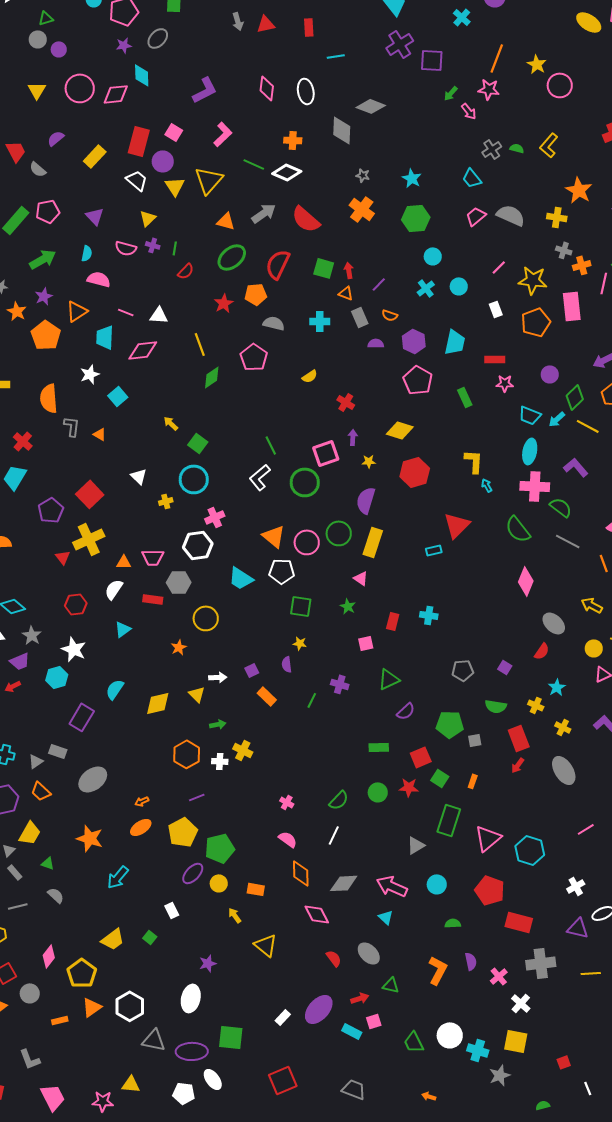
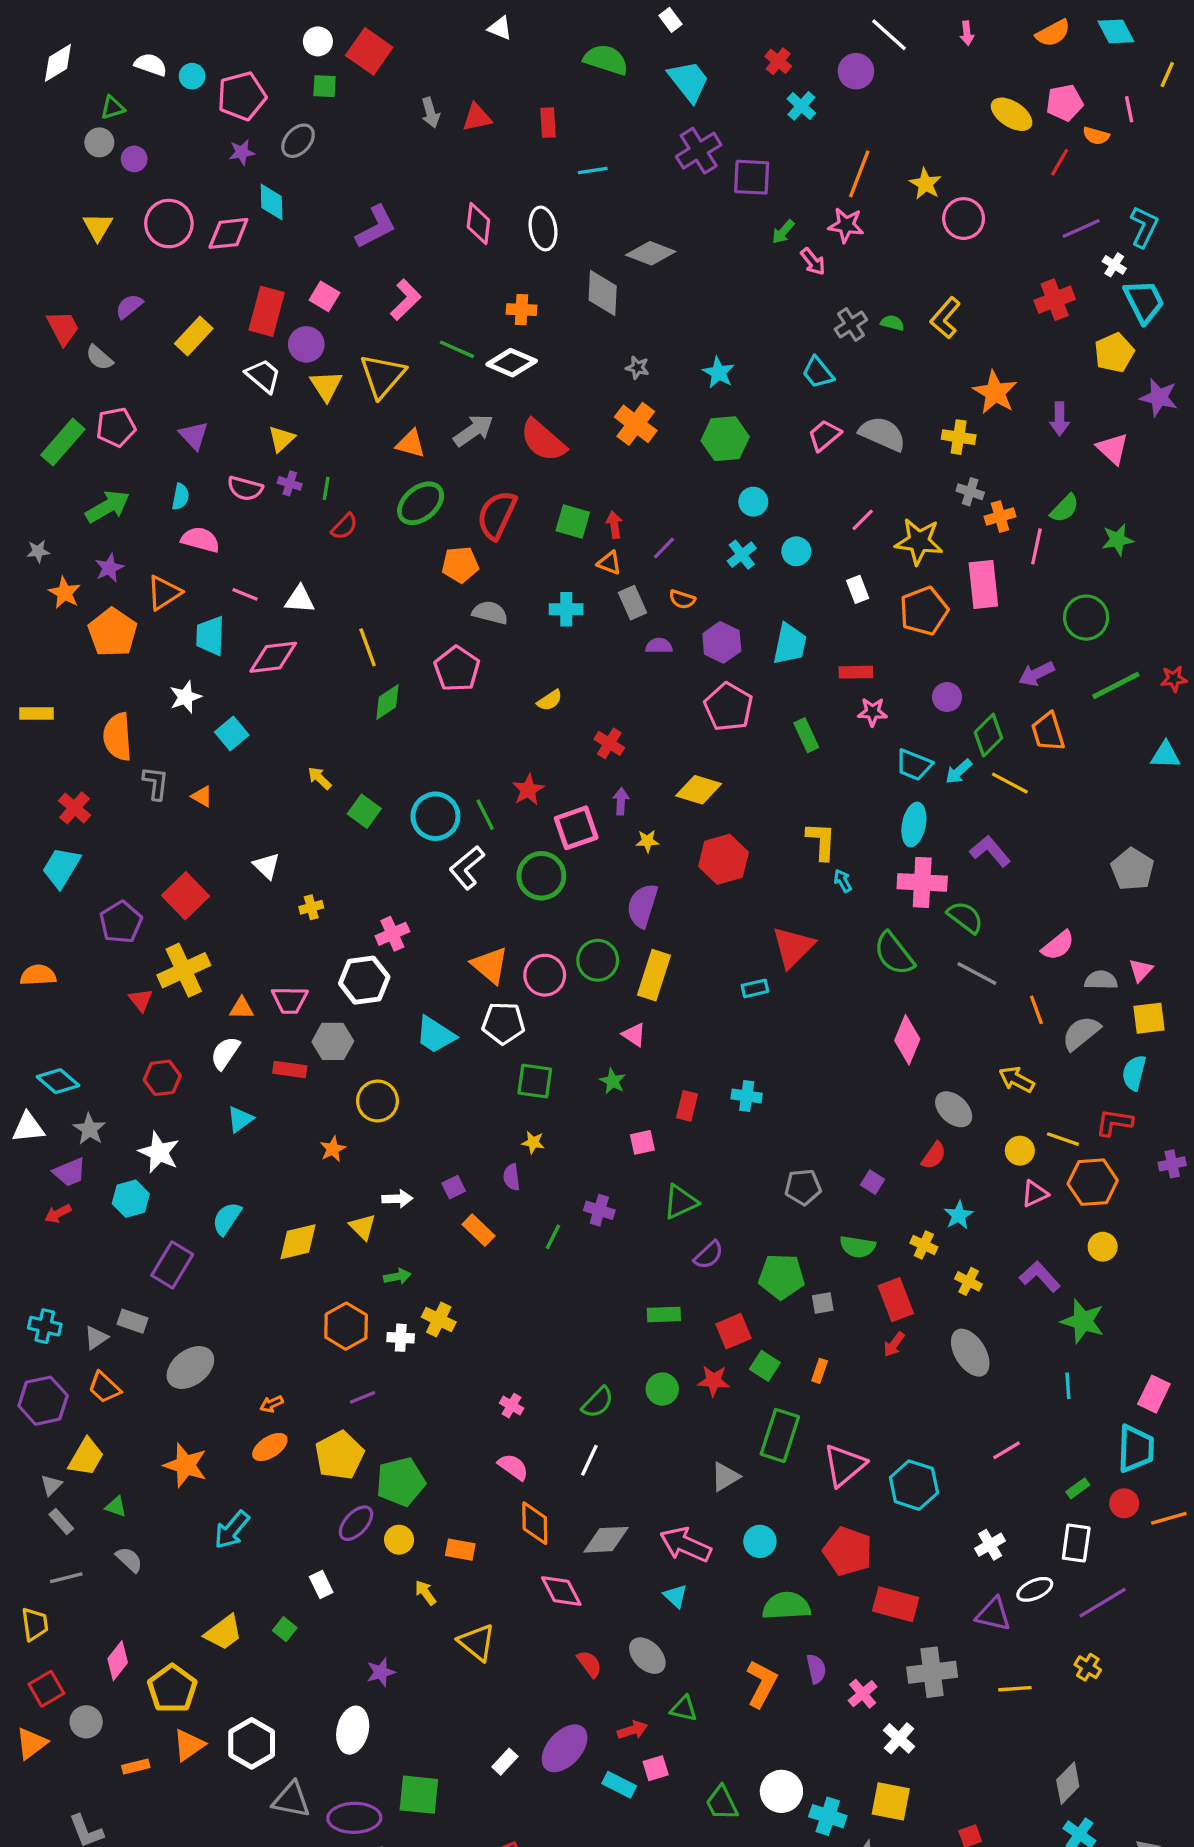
red star: (224, 303) -> (528, 790), moved
cyan circle: (194, 479) -> (435, 816), moved
green semicircle: (453, 923) -> (786, 1606), size x1.8

